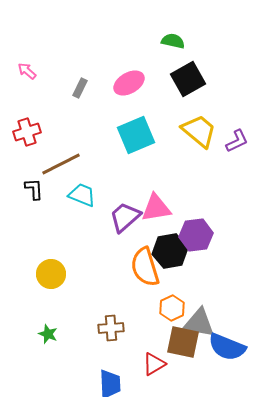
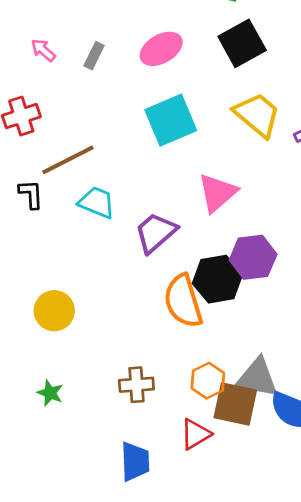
pink arrow: (27, 71) -> (43, 50), moved
pink triangle: (156, 208) -> (217, 193), moved, turned -32
orange hexagon: (172, 308) -> (208, 381), moved

